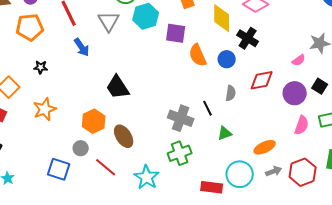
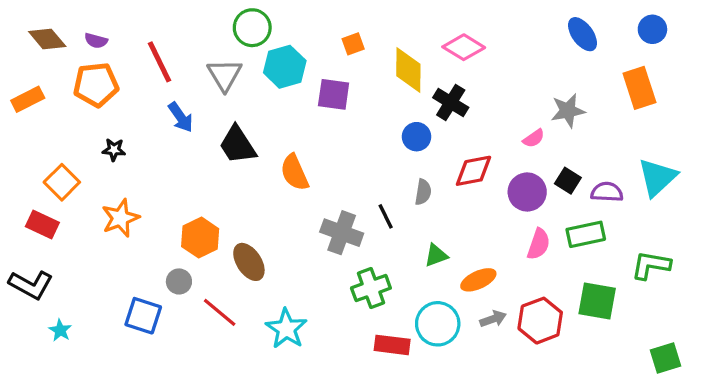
orange semicircle: (198, 55) -> (295, 172), moved
black trapezoid: (118, 87) -> (238, 145), moved
green triangle: (225, 133) -> (436, 255), moved
green cross: (180, 153) -> (371, 288), moved

